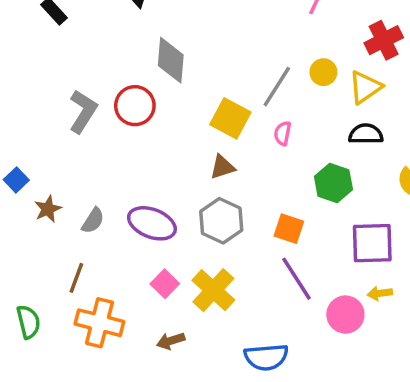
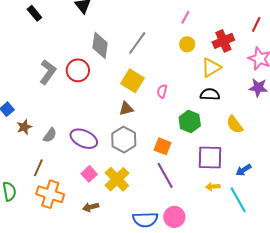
yellow circle: (323, 72) -> (187, 44), moved
gray line: (277, 87) -> (137, 43), moved
pink circle: (345, 315) -> (174, 217), moved

